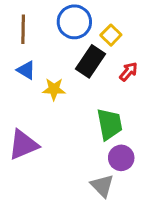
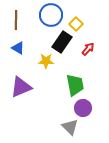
yellow star: (54, 89) -> (46, 61), moved
purple triangle: (23, 145) -> (21, 87), moved

